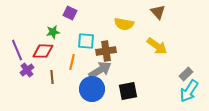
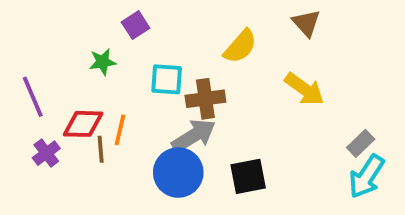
purple square: (70, 13) -> (136, 25), turned 32
yellow semicircle: (124, 24) -> (240, 46), turned -60
red diamond: (43, 51) -> (83, 124), moved
orange line: (72, 62) -> (120, 130), moved
purple cross: (27, 70) -> (46, 153), moved

